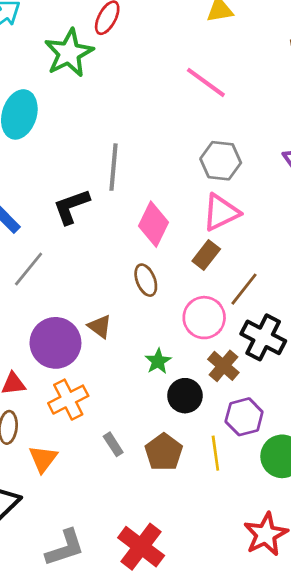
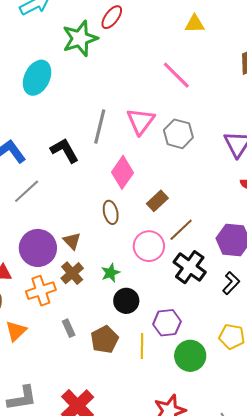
black L-shape: (71, 206) -> (65, 150), turned 72
pink triangle: (221, 212) -> (141, 121), moved, turned -36
brown cross: (223, 366) -> (72, 273), moved

